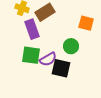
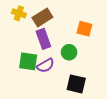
purple rectangle: (32, 29) -> (43, 39), moved
black square: (61, 68) -> (76, 84), moved

